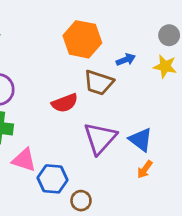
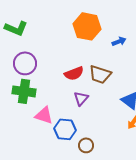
brown trapezoid: (99, 83) -> (100, 74), moved
purple triangle: (100, 138) -> (81, 98), moved, size x0.6

